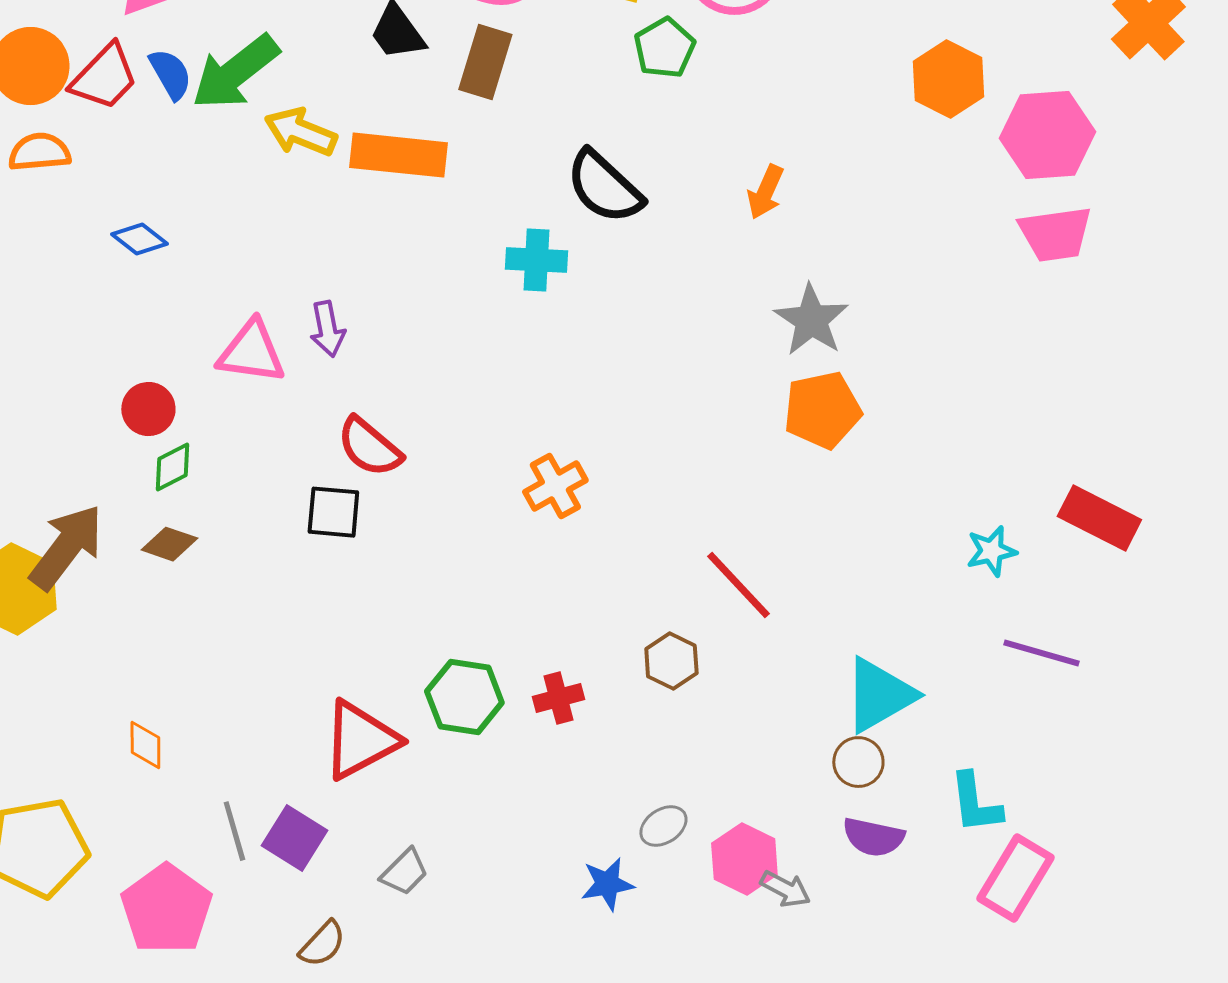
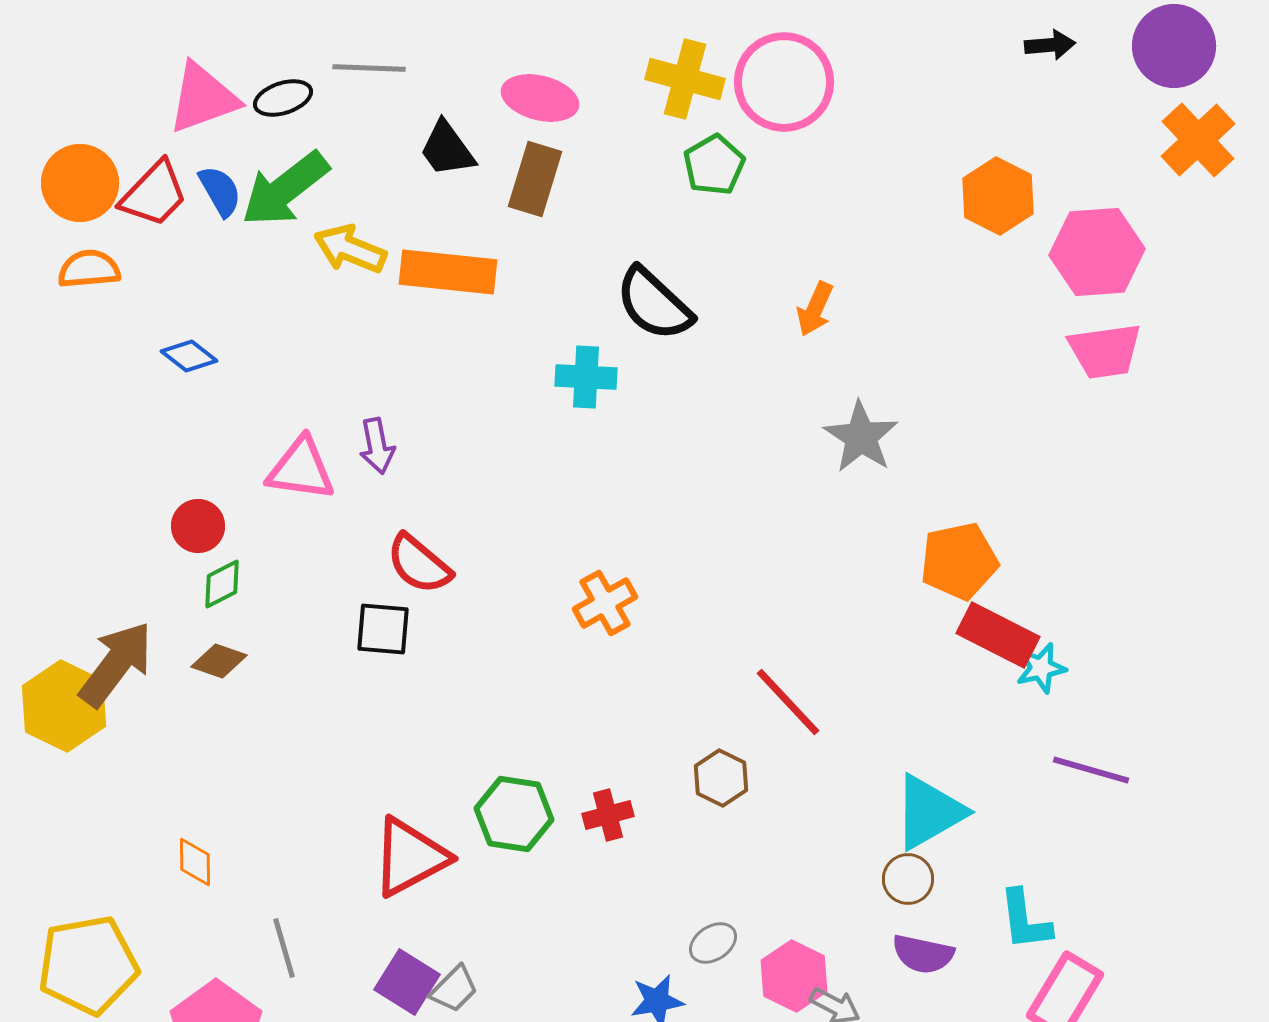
orange pentagon: (822, 410) -> (959, 561), moved
red rectangle: (1099, 518) -> (998, 635), moved
purple square: (294, 838) -> (407, 982), moved

